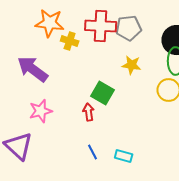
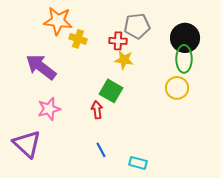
red cross: (101, 26) -> (118, 41), moved, size x0.6
yellow star: (132, 65) -> (124, 60), moved
cyan rectangle: (124, 156) -> (138, 163), moved

